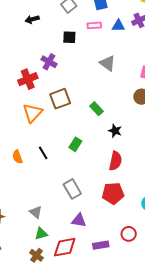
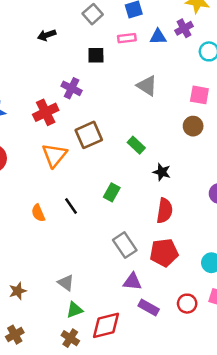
gray rectangle: (72, 189) -> (125, 245), moved
purple triangle: (79, 220) -> (132, 282), moved
purple rectangle: (101, 245) -> (149, 308), moved, turned 42

